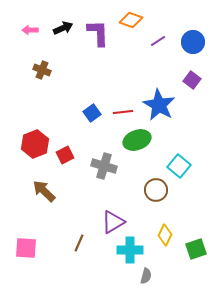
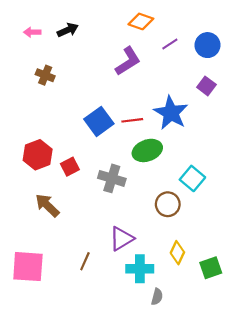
purple L-shape: (98, 33) -> (128, 61), moved, turned 60
blue square: (92, 113) -> (99, 121), size x1.5
pink square: (26, 248) -> (28, 267), size x1.4

